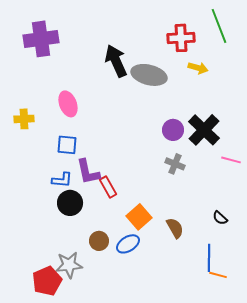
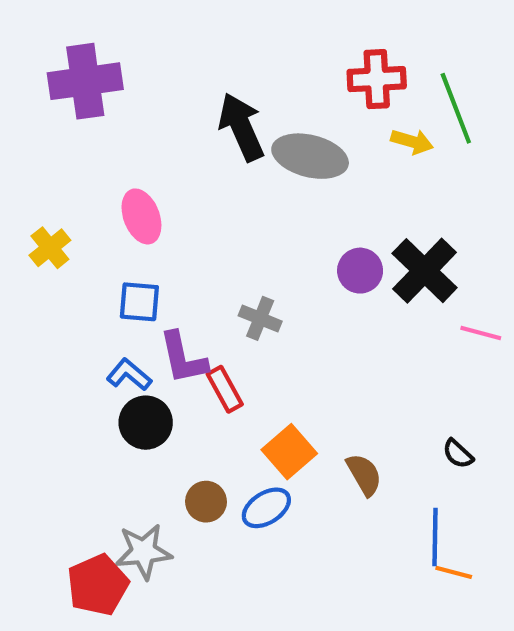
green line: (219, 26) -> (456, 108), moved
yellow cross: (24, 119) -> (50, 248), turned -36
gray cross: (175, 164) -> (260, 318), moved
blue L-shape: (62, 180) -> (129, 375), turned -145

